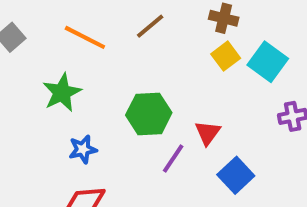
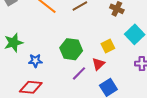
yellow square: (226, 56) -> (108, 46), moved
green star: (62, 93) -> (14, 43), moved

